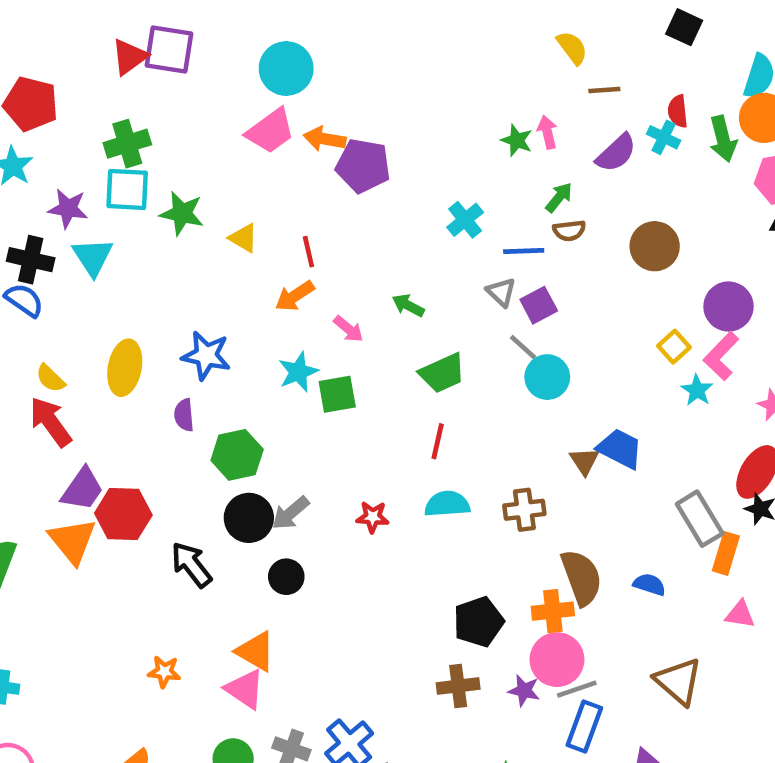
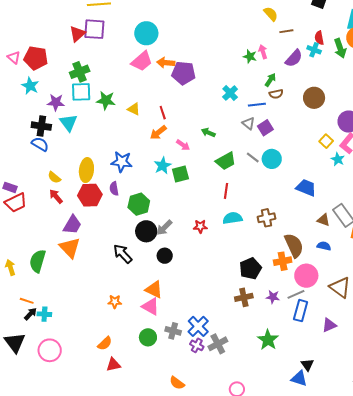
gray line: (523, 347) -> (253, 158), moved
red arrow: (50, 422) -> (56, 196), size x0.7
brown triangle: (584, 461) -> (323, 220), moved, turned -32
red hexagon: (123, 514) -> (90, 195), moved
pink circle: (557, 660) -> (306, 276), moved

